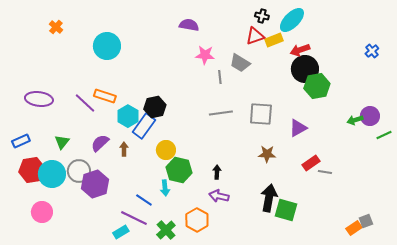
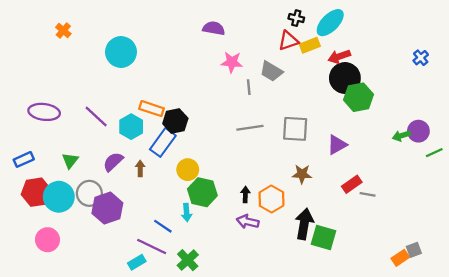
orange rectangle: (105, 96) -> (152, 109), moved
cyan hexagon: (128, 116) -> (131, 127), moved
orange hexagon: (197, 220) -> (271, 199), moved

